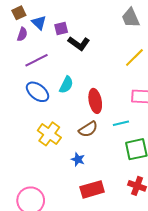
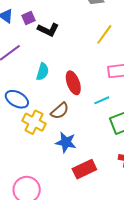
blue ellipse: (38, 92) -> (17, 99), moved
brown semicircle: (88, 129) -> (60, 111), moved
blue star: (78, 159) -> (66, 142), size x1.5

